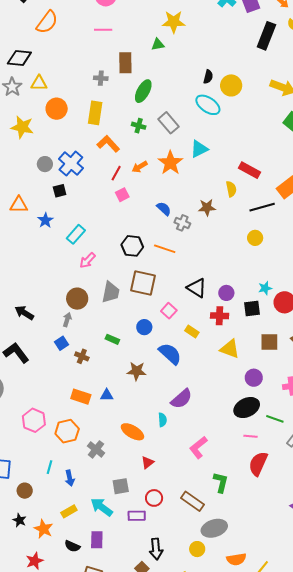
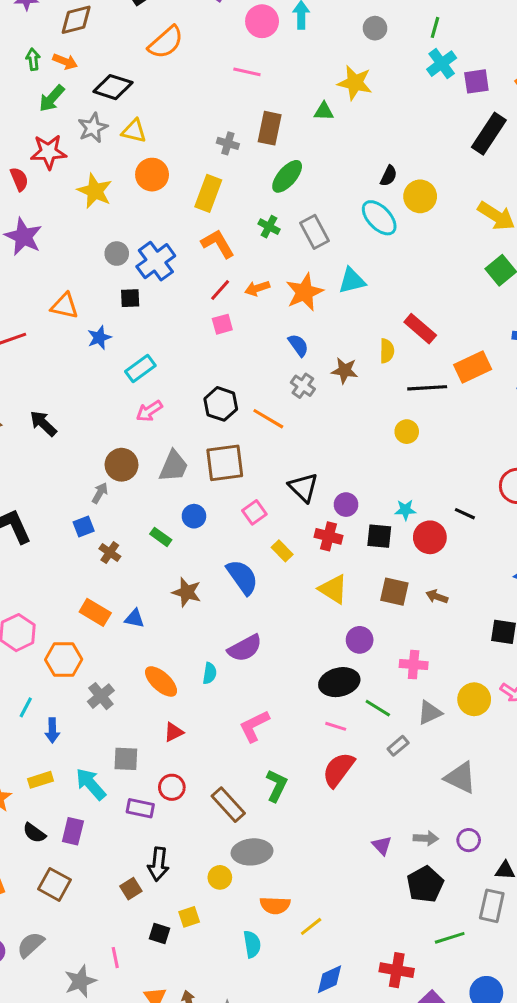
blue semicircle: (164, 209) -> (298, 345), moved
brown square: (143, 283) -> (225, 463), turned -32
black arrow: (24, 313) -> (43, 423), moved
blue circle: (144, 327) -> (194, 516), moved

